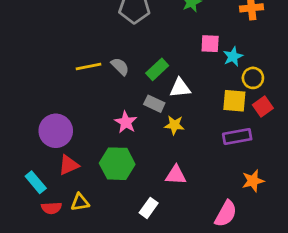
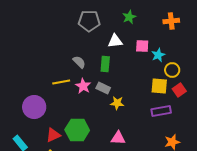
yellow line: (89, 66) -> (61, 82), moved
green rectangle: (157, 69) -> (105, 64), turned -42
white triangle: (180, 88) -> (115, 41), moved
pink star: (126, 122) -> (83, 86), moved
red triangle: (69, 165) -> (53, 135), moved

